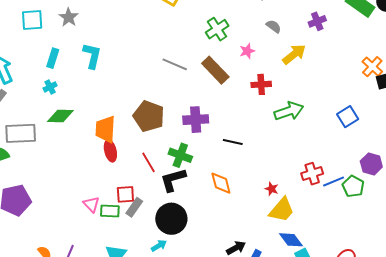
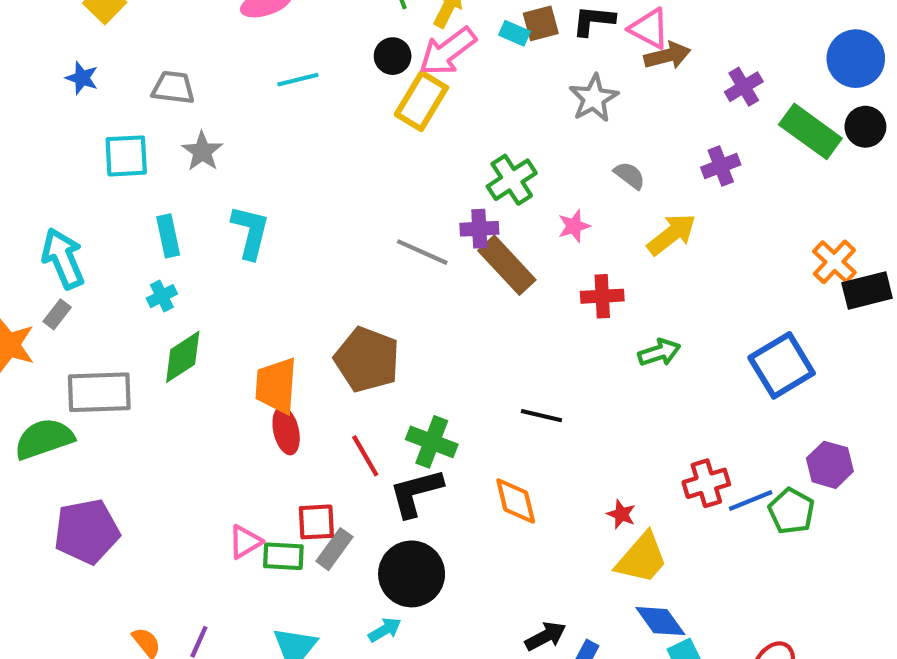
cyan rectangle: (53, 58) -> (168, 236), turned -30
green arrow: (289, 111) -> (659, 353), size x0.7
green diamond: (60, 116) -> (183, 357), turned -36
blue square: (348, 117) -> (782, 365), size x1.4
purple cross: (196, 120) -> (479, 229), moved, size x0.7
pink triangle: (91, 204) -> (245, 542), turned 42

